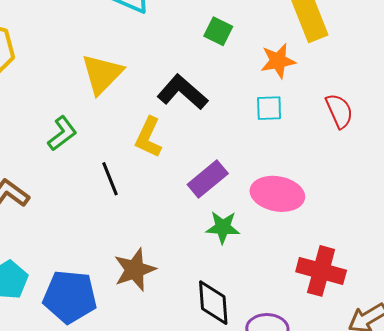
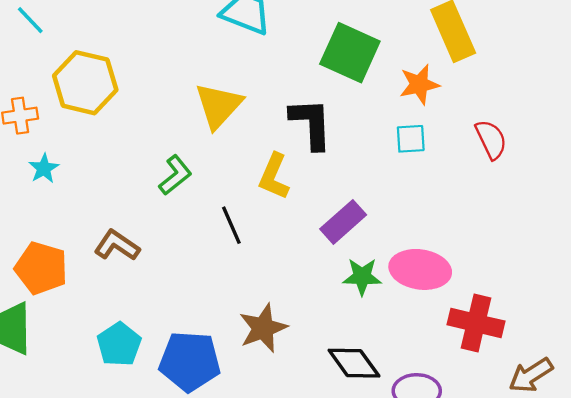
green square: (218, 31) -> (350, 53), size x1.8
black L-shape: (182, 92) -> (311, 124), turned 48
pink ellipse: (277, 194) -> (420, 269), moved
black diamond: (213, 303) -> (354, 363), turned -30

